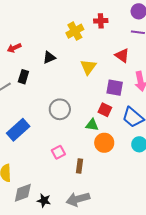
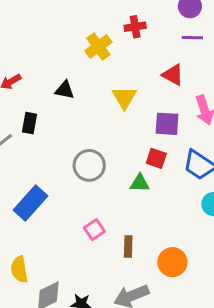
black triangle: (49, 57) -> (65, 90), turned 40
orange circle: (104, 143) -> (172, 262), moved

